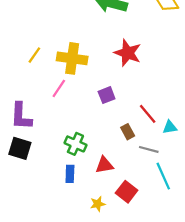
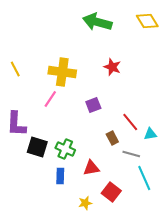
red star: (128, 53) -> (112, 67), size x0.7
yellow line: (34, 55) -> (15, 69), moved, turned -63
black square: (20, 148) -> (37, 147), moved

